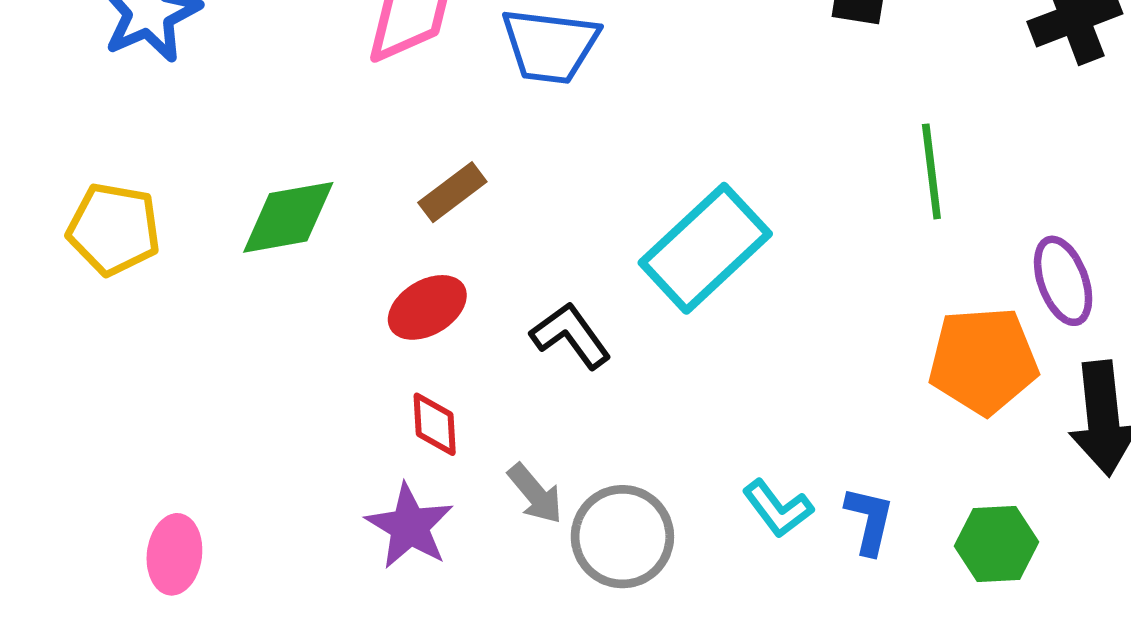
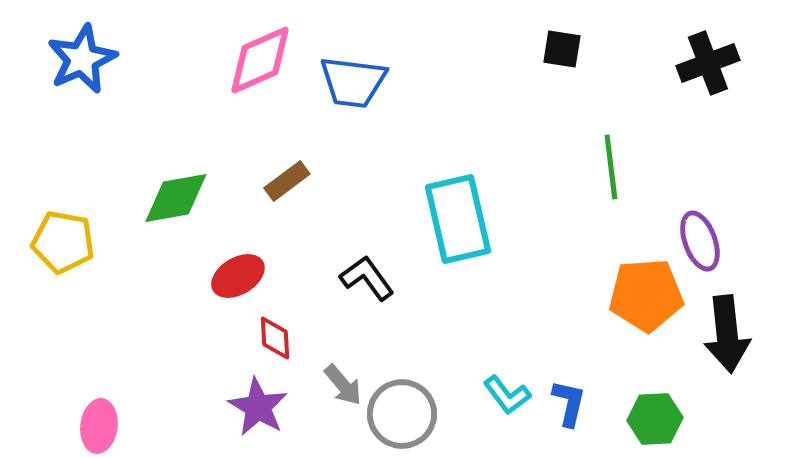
yellow pentagon: (114, 229) -> (63, 242), moved
cyan rectangle: (705, 248) -> (458, 219), turned -60
red ellipse: (427, 307) -> (238, 276), moved

